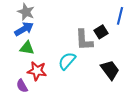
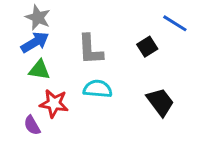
blue line: (120, 16) -> (175, 23), turned -72
gray L-shape: (84, 40) -> (90, 50), moved
cyan semicircle: (67, 61) -> (98, 89), turned 54

